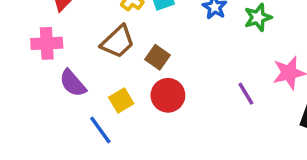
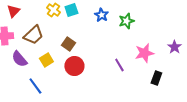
brown trapezoid: (118, 42) -> (33, 35), moved
yellow square: (121, 100) -> (46, 60), moved

